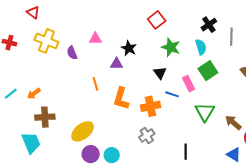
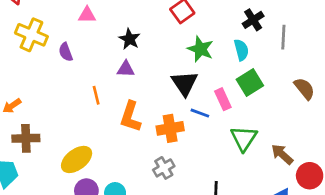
pink triangle: (95, 39) -> (87, 15), moved
black star: (129, 48) -> (130, 39), moved
black triangle: (160, 73) -> (185, 83), size x1.5

